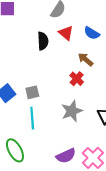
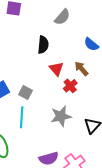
red triangle: (66, 33) -> (56, 69), moved
gray square: (32, 92) -> (26, 93), turned 32

